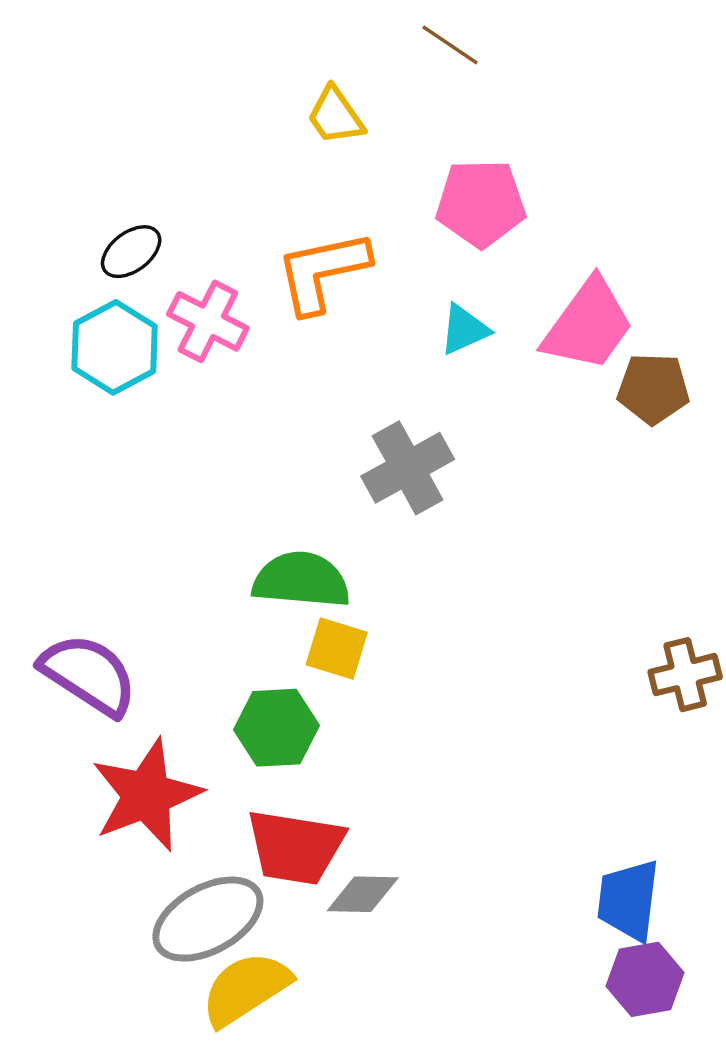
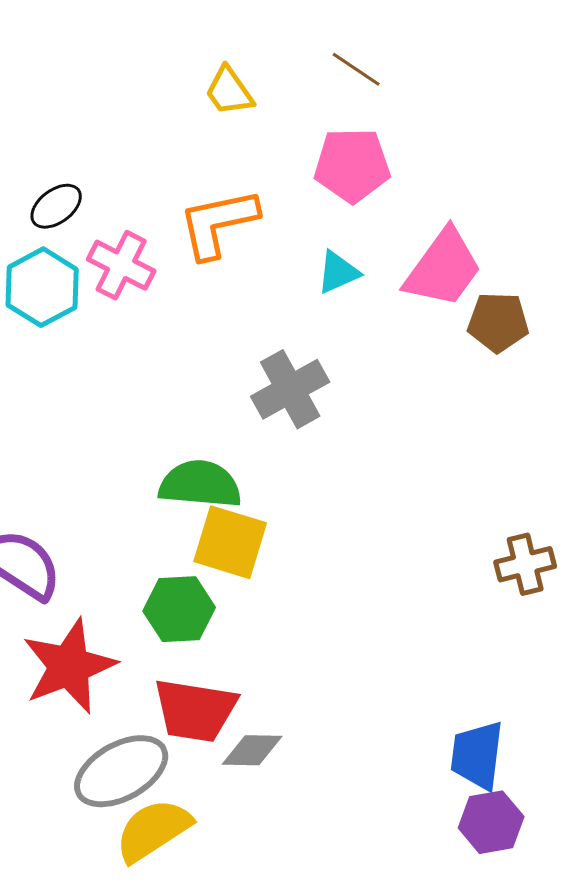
brown line: (450, 45) -> (356, 69), moved
yellow square: (337, 649) -> (230, 542), size x1.4

